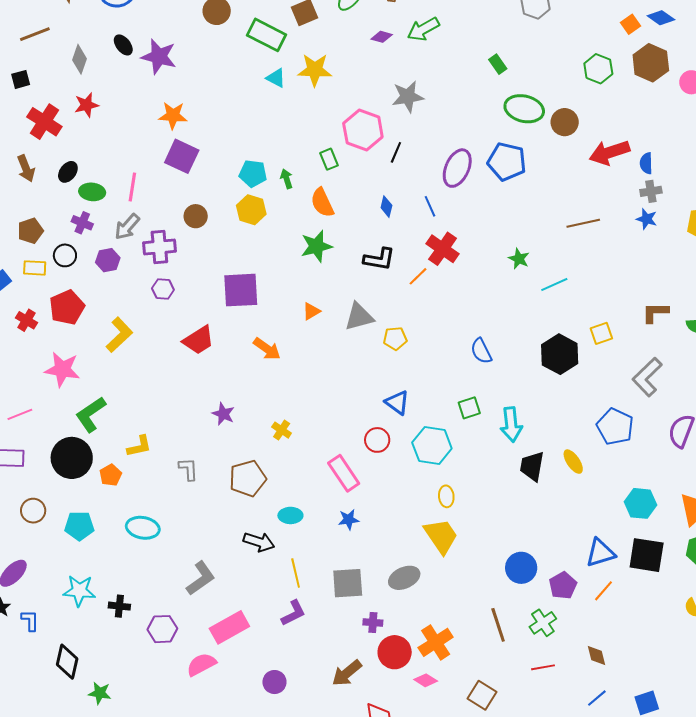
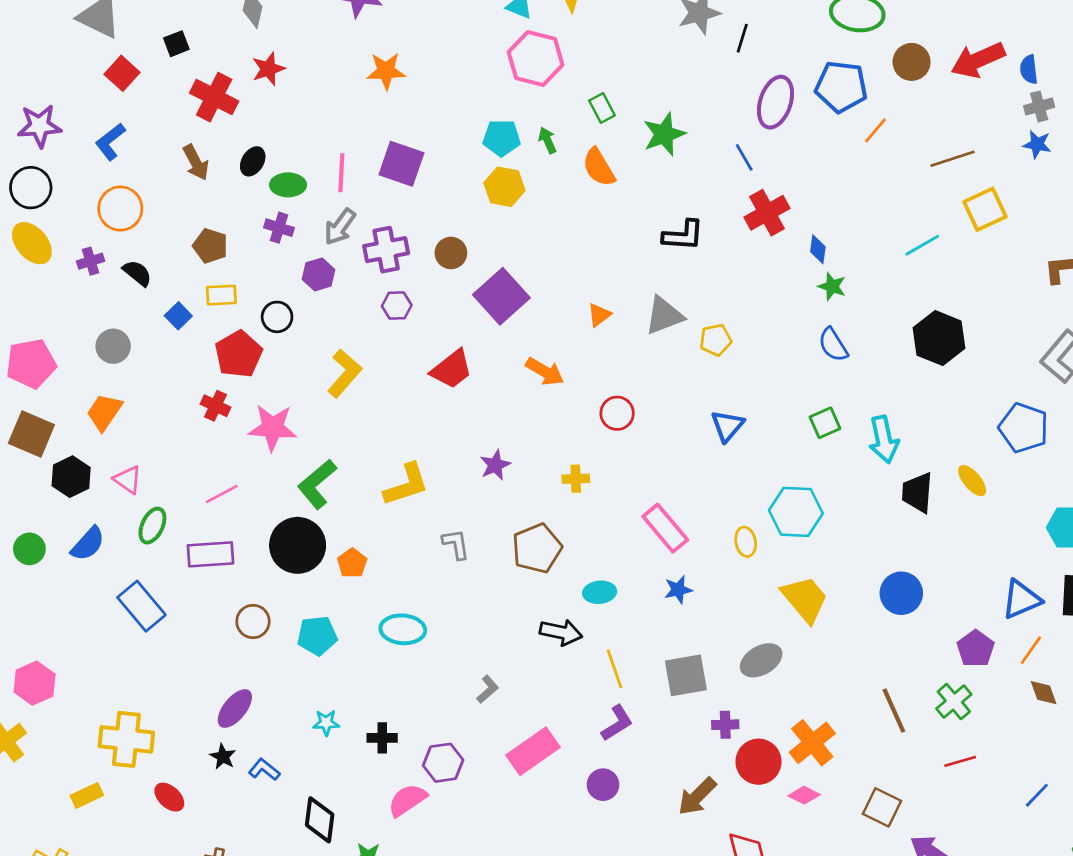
brown circle: (565, 122) -> (912, 62), moved
pink hexagon: (363, 130) -> (536, 58), moved
black line: (396, 152) -> (742, 38), moved
purple square: (182, 156) -> (401, 164), moved
blue diamond: (386, 207) -> (818, 249), moved
brown circle: (196, 216) -> (451, 253), moved
brown pentagon: (30, 231) -> (210, 246), turned -30
green star: (316, 246) -> (664, 134), moved
red cross: (443, 249) -> (767, 213), turned 32
black circle: (65, 255) -> (277, 317), moved
green star: (519, 259) -> (832, 286), moved
orange line: (418, 276) -> (875, 130), moved
purple square: (241, 290) -> (501, 296), turned -33
red pentagon: (67, 307) -> (239, 354), moved
red cross: (26, 320) -> (216, 406), moved
yellow square: (601, 333) -> (985, 209), moved, size x1.4
blue triangle: (397, 403) -> (727, 426), turned 40
purple star: (223, 414) -> (495, 465), turned 30
yellow cross: (282, 430) -> (576, 479), turned -30
red circle: (377, 440) -> (617, 413), moved
yellow L-shape: (139, 446) -> (406, 485), moved, size x1.4
cyan hexagon: (432, 446) -> (796, 512), moved
yellow ellipse: (446, 496) -> (746, 542), moved
blue circle: (521, 568) -> (901, 593), moved
gray L-shape: (201, 578) -> (488, 689), size x0.6
cyan star: (79, 591) -> (326, 723), size x0.6
blue L-shape: (30, 620) -> (264, 770), turned -45
brown diamond: (596, 655) -> (1044, 693), moved
pink semicircle: (201, 664) -> (407, 800), moved
purple circle: (274, 682) -> (603, 785), moved

